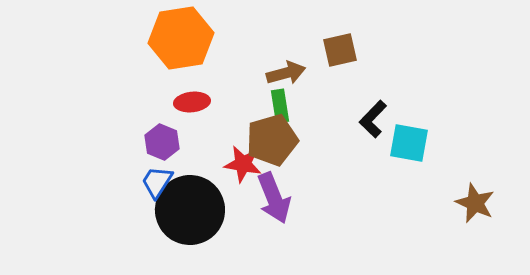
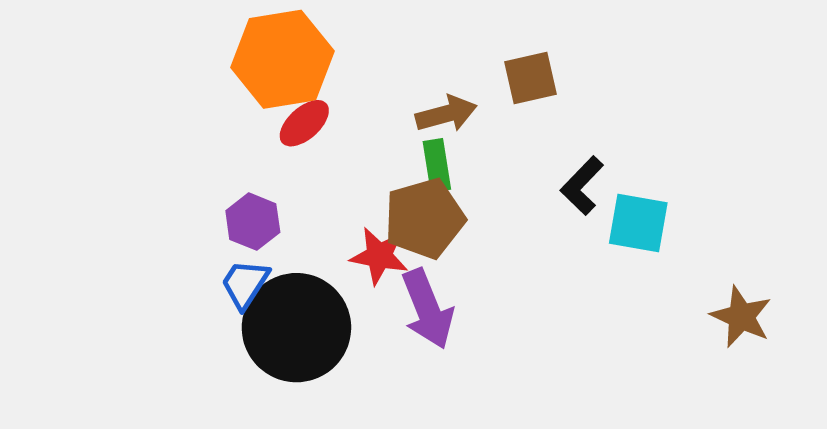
red ellipse: (192, 102) -> (304, 123), moved, turned -36

